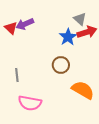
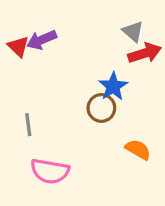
blue star: (68, 37) -> (113, 86), moved
orange semicircle: (83, 90) -> (138, 150), size x0.7

